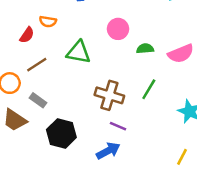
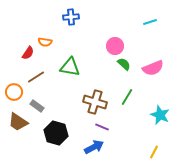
pink circle: (118, 29) -> (115, 46), moved
green semicircle: (145, 49) -> (124, 64), turned 48

